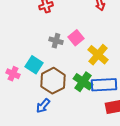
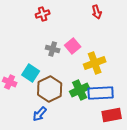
yellow cross: (98, 55) -> (95, 63), turned 30
green cross: (83, 82) -> (80, 90), turned 30

